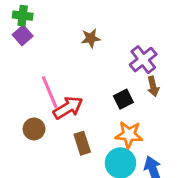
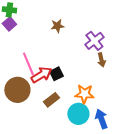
black square: (123, 99) -> (56, 74), moved
brown circle: (34, 129) -> (17, 90), size x1.6
brown rectangle: (82, 143) -> (51, 100), turned 70

